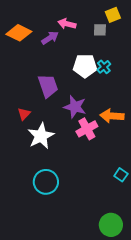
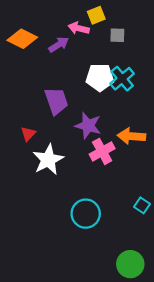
yellow square: (113, 15) -> (96, 15), moved
cyan cross: (104, 67) -> (122, 79), size x1.5
cyan circle: (46, 182) -> (86, 214), moved

